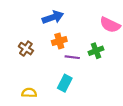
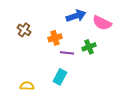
blue arrow: (53, 17) -> (76, 16), moved
brown cross: (26, 49) -> (24, 30), moved

